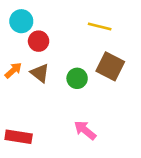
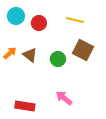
red circle: (39, 41) -> (39, 23), moved
red rectangle: (19, 137) -> (25, 106), moved

